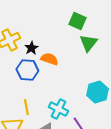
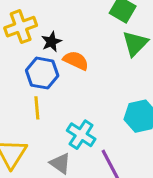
yellow line: (26, 107) -> (37, 108), moved

